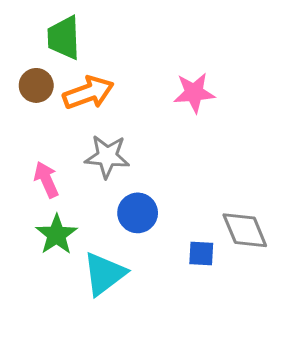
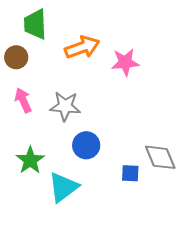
orange arrow: (88, 93) -> (82, 47), moved
pink arrow: (46, 180) -> (23, 100), moved

